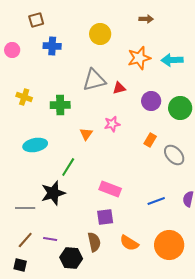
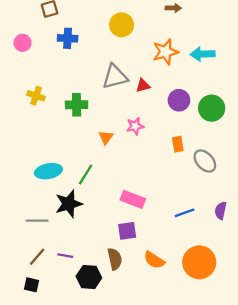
orange rectangle: (150, 140) -> (178, 144), turned -40
cyan ellipse: (35, 145) -> (48, 171), moved

